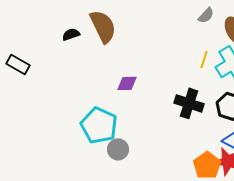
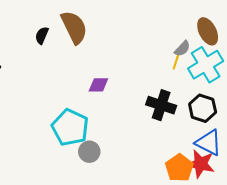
gray semicircle: (206, 15) -> (182, 49), moved
black semicircle: (71, 34) -> (42, 35), turned -48

